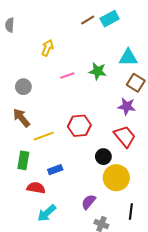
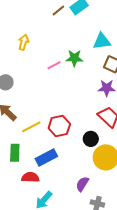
pink line: (67, 76) -> (54, 65), moved
red hexagon: (79, 126) -> (59, 126), moved
blue rectangle: (55, 170) -> (46, 158), size x1.5

